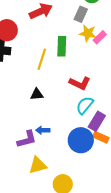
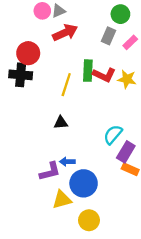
yellow star: (88, 33) -> (127, 79), moved
pink rectangle: (100, 37) -> (130, 42), moved
red L-shape: (80, 83) -> (104, 75), moved
blue circle: (81, 140) -> (84, 183), moved

